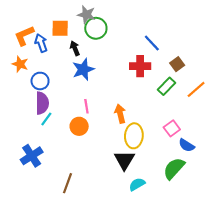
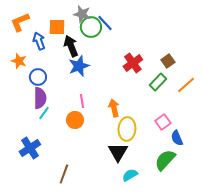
orange L-shape: (24, 36) -> (20, 22), moved
blue line: (152, 43) -> (105, 23), moved
black arrow: (75, 48) -> (71, 46), size x1.5
red cross: (140, 66) -> (133, 63), turned -36
blue semicircle: (187, 145) -> (177, 138), turned 35

